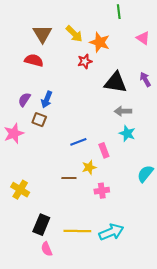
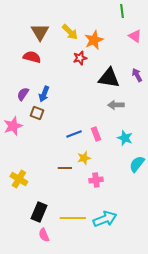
green line: (119, 12) -> (122, 11), moved
orange star: (100, 42) -> (94, 40), turned 30
cyan star: (127, 133) -> (125, 138), moved
pink rectangle: (104, 150) -> (96, 134), moved

